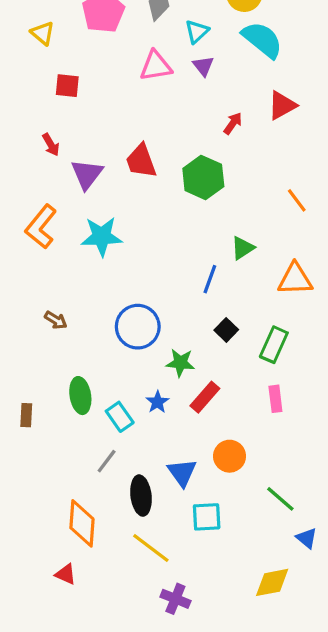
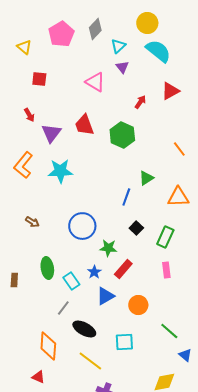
pink triangle: (156, 66) -> (95, 82), moved, turned 40
blue triangle: (182, 473) -> (105, 296), moved, turned 36
black ellipse: (141, 496) -> (84, 329), turned -55

